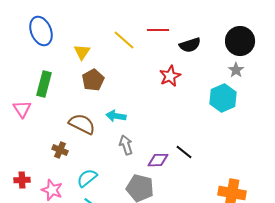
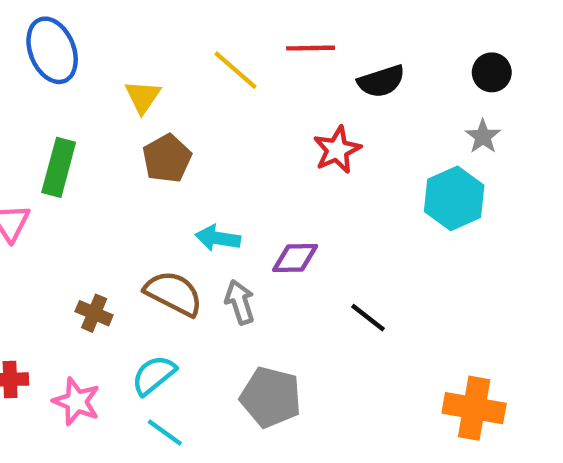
black circle: (240, 41) -> (492, 72), size x0.6
brown semicircle: (82, 124) -> (174, 293), moved
purple diamond: (158, 160) -> (295, 258), moved

